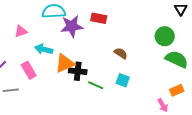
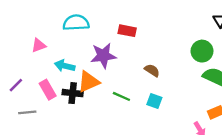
purple star: (72, 26) -> (103, 56), moved
black cross: (78, 71) -> (73, 93), moved
green line: (96, 85) -> (121, 96), moved

